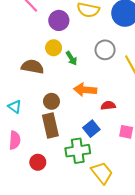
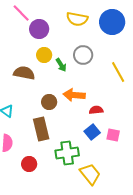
purple circle: (59, 20) -> (39, 29), moved
gray circle: (105, 50) -> (83, 55), moved
brown circle: (51, 101) -> (49, 102), moved
blue square: (91, 129) -> (92, 132), moved

